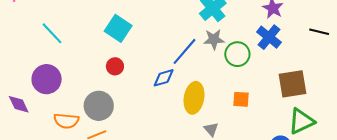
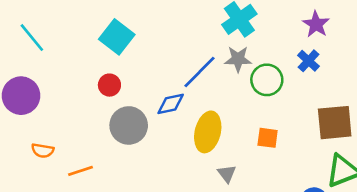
blue cross: (269, 37) -> (309, 61), size x0.7
gray circle: (99, 106) -> (129, 125), moved
orange semicircle: (66, 121) -> (43, 150), size x0.7

